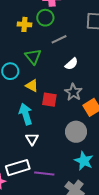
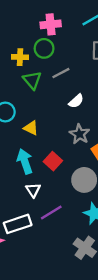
green triangle: (33, 57) -> (32, 80), moved
red square: (49, 100) -> (53, 161), moved, turned 35
purple line: (44, 174) -> (51, 212), moved, turned -36

